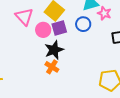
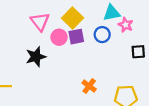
black star: (54, 50) -> (36, 57), moved
orange cross: (52, 67) -> (89, 86), moved

